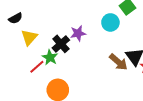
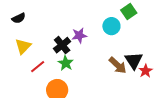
yellow triangle: (29, 37) -> (23, 46), moved
green star: (50, 57) -> (66, 63), moved

